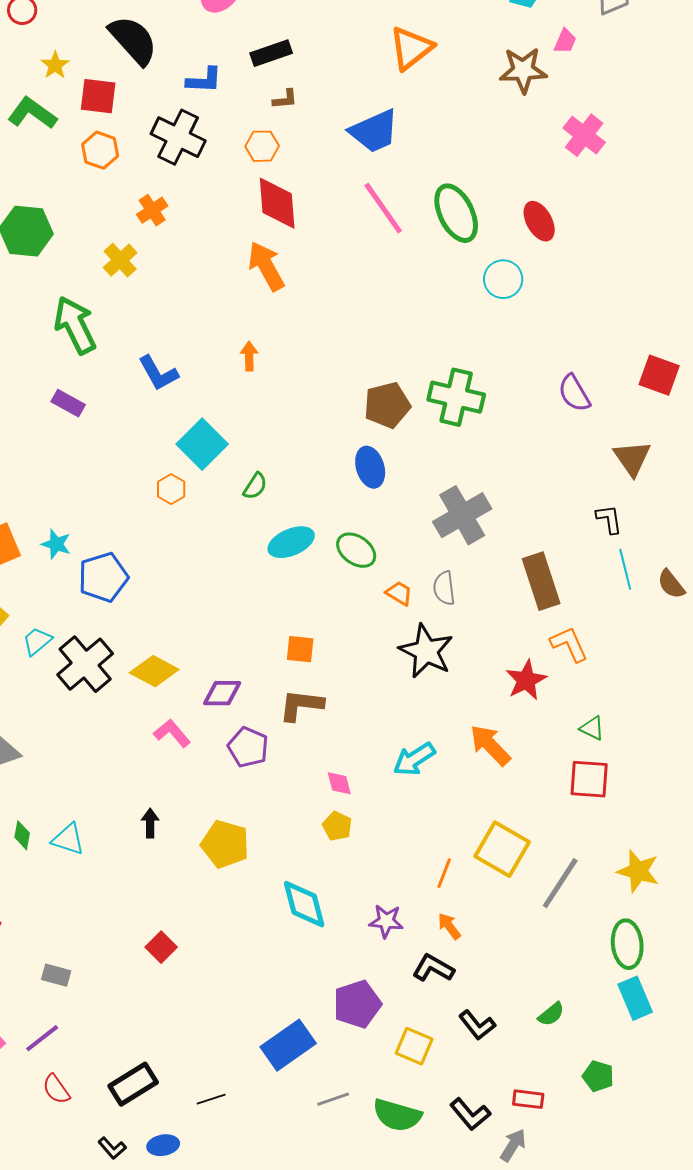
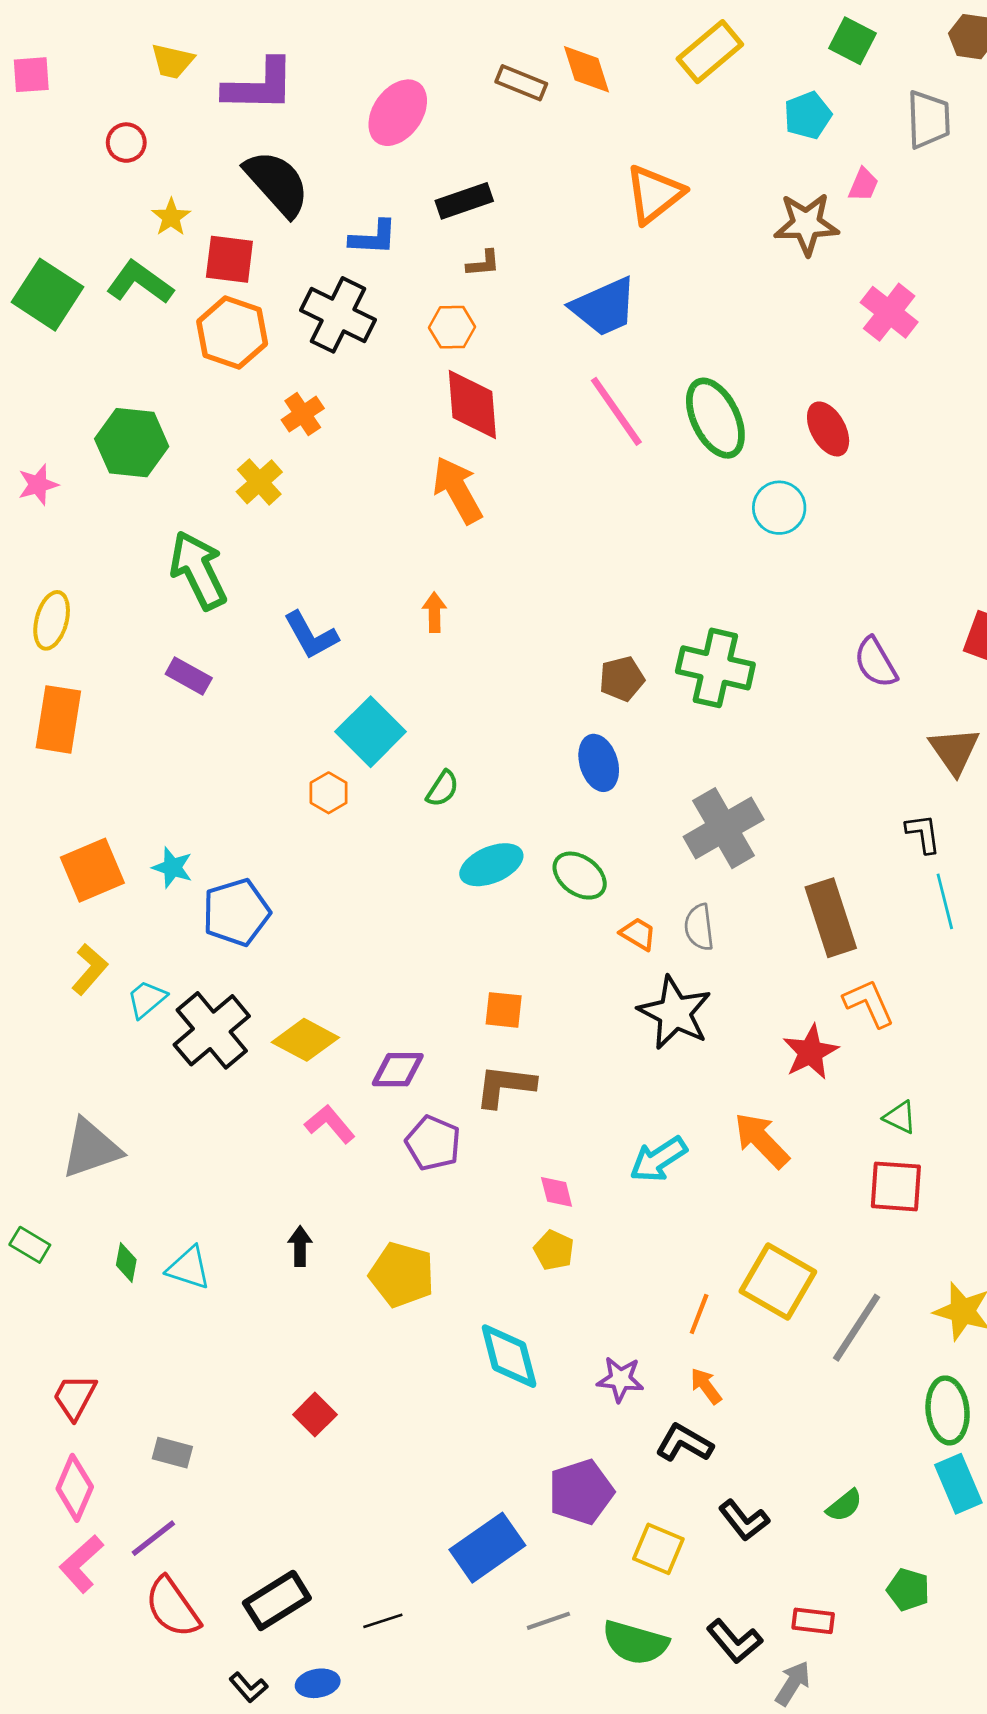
orange hexagon: (100, 150) -> (232, 333), size x1.4
brown pentagon: (387, 405) -> (622, 679), size x0.7
red semicircle: (56, 1089) -> (172, 1607), size x1.5

